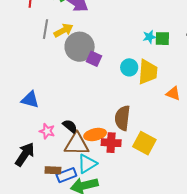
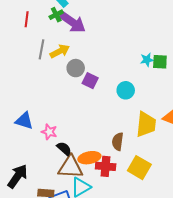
gray circle: (80, 47) -> (76, 68), size x0.6
yellow trapezoid: (148, 72) -> (146, 124), moved
brown semicircle: (122, 118) -> (118, 142), size x0.7
pink star: (47, 131) -> (49, 132), moved

